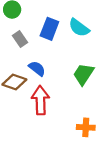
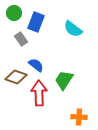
blue rectangle: (49, 29) -> (36, 22), moved
green trapezoid: (83, 74) -> (64, 80), moved

